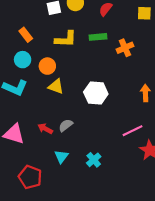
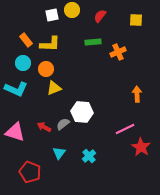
yellow L-shape: (66, 39) -> (50, 44), moved
yellow triangle: (56, 87) -> (54, 88), turned -42
white hexagon: (96, 93) -> (82, 112), moved

